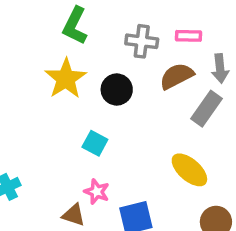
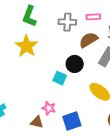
black circle: (117, 89) -> (75, 64), moved
cyan square: (95, 143) -> (60, 78), moved

